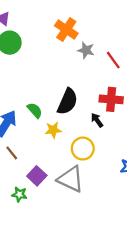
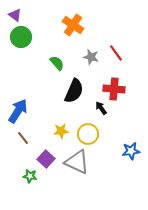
gray star: (86, 50) -> (91, 57), moved
green semicircle: (35, 110) -> (57, 63), moved
yellow star: (53, 130) -> (61, 131), moved

